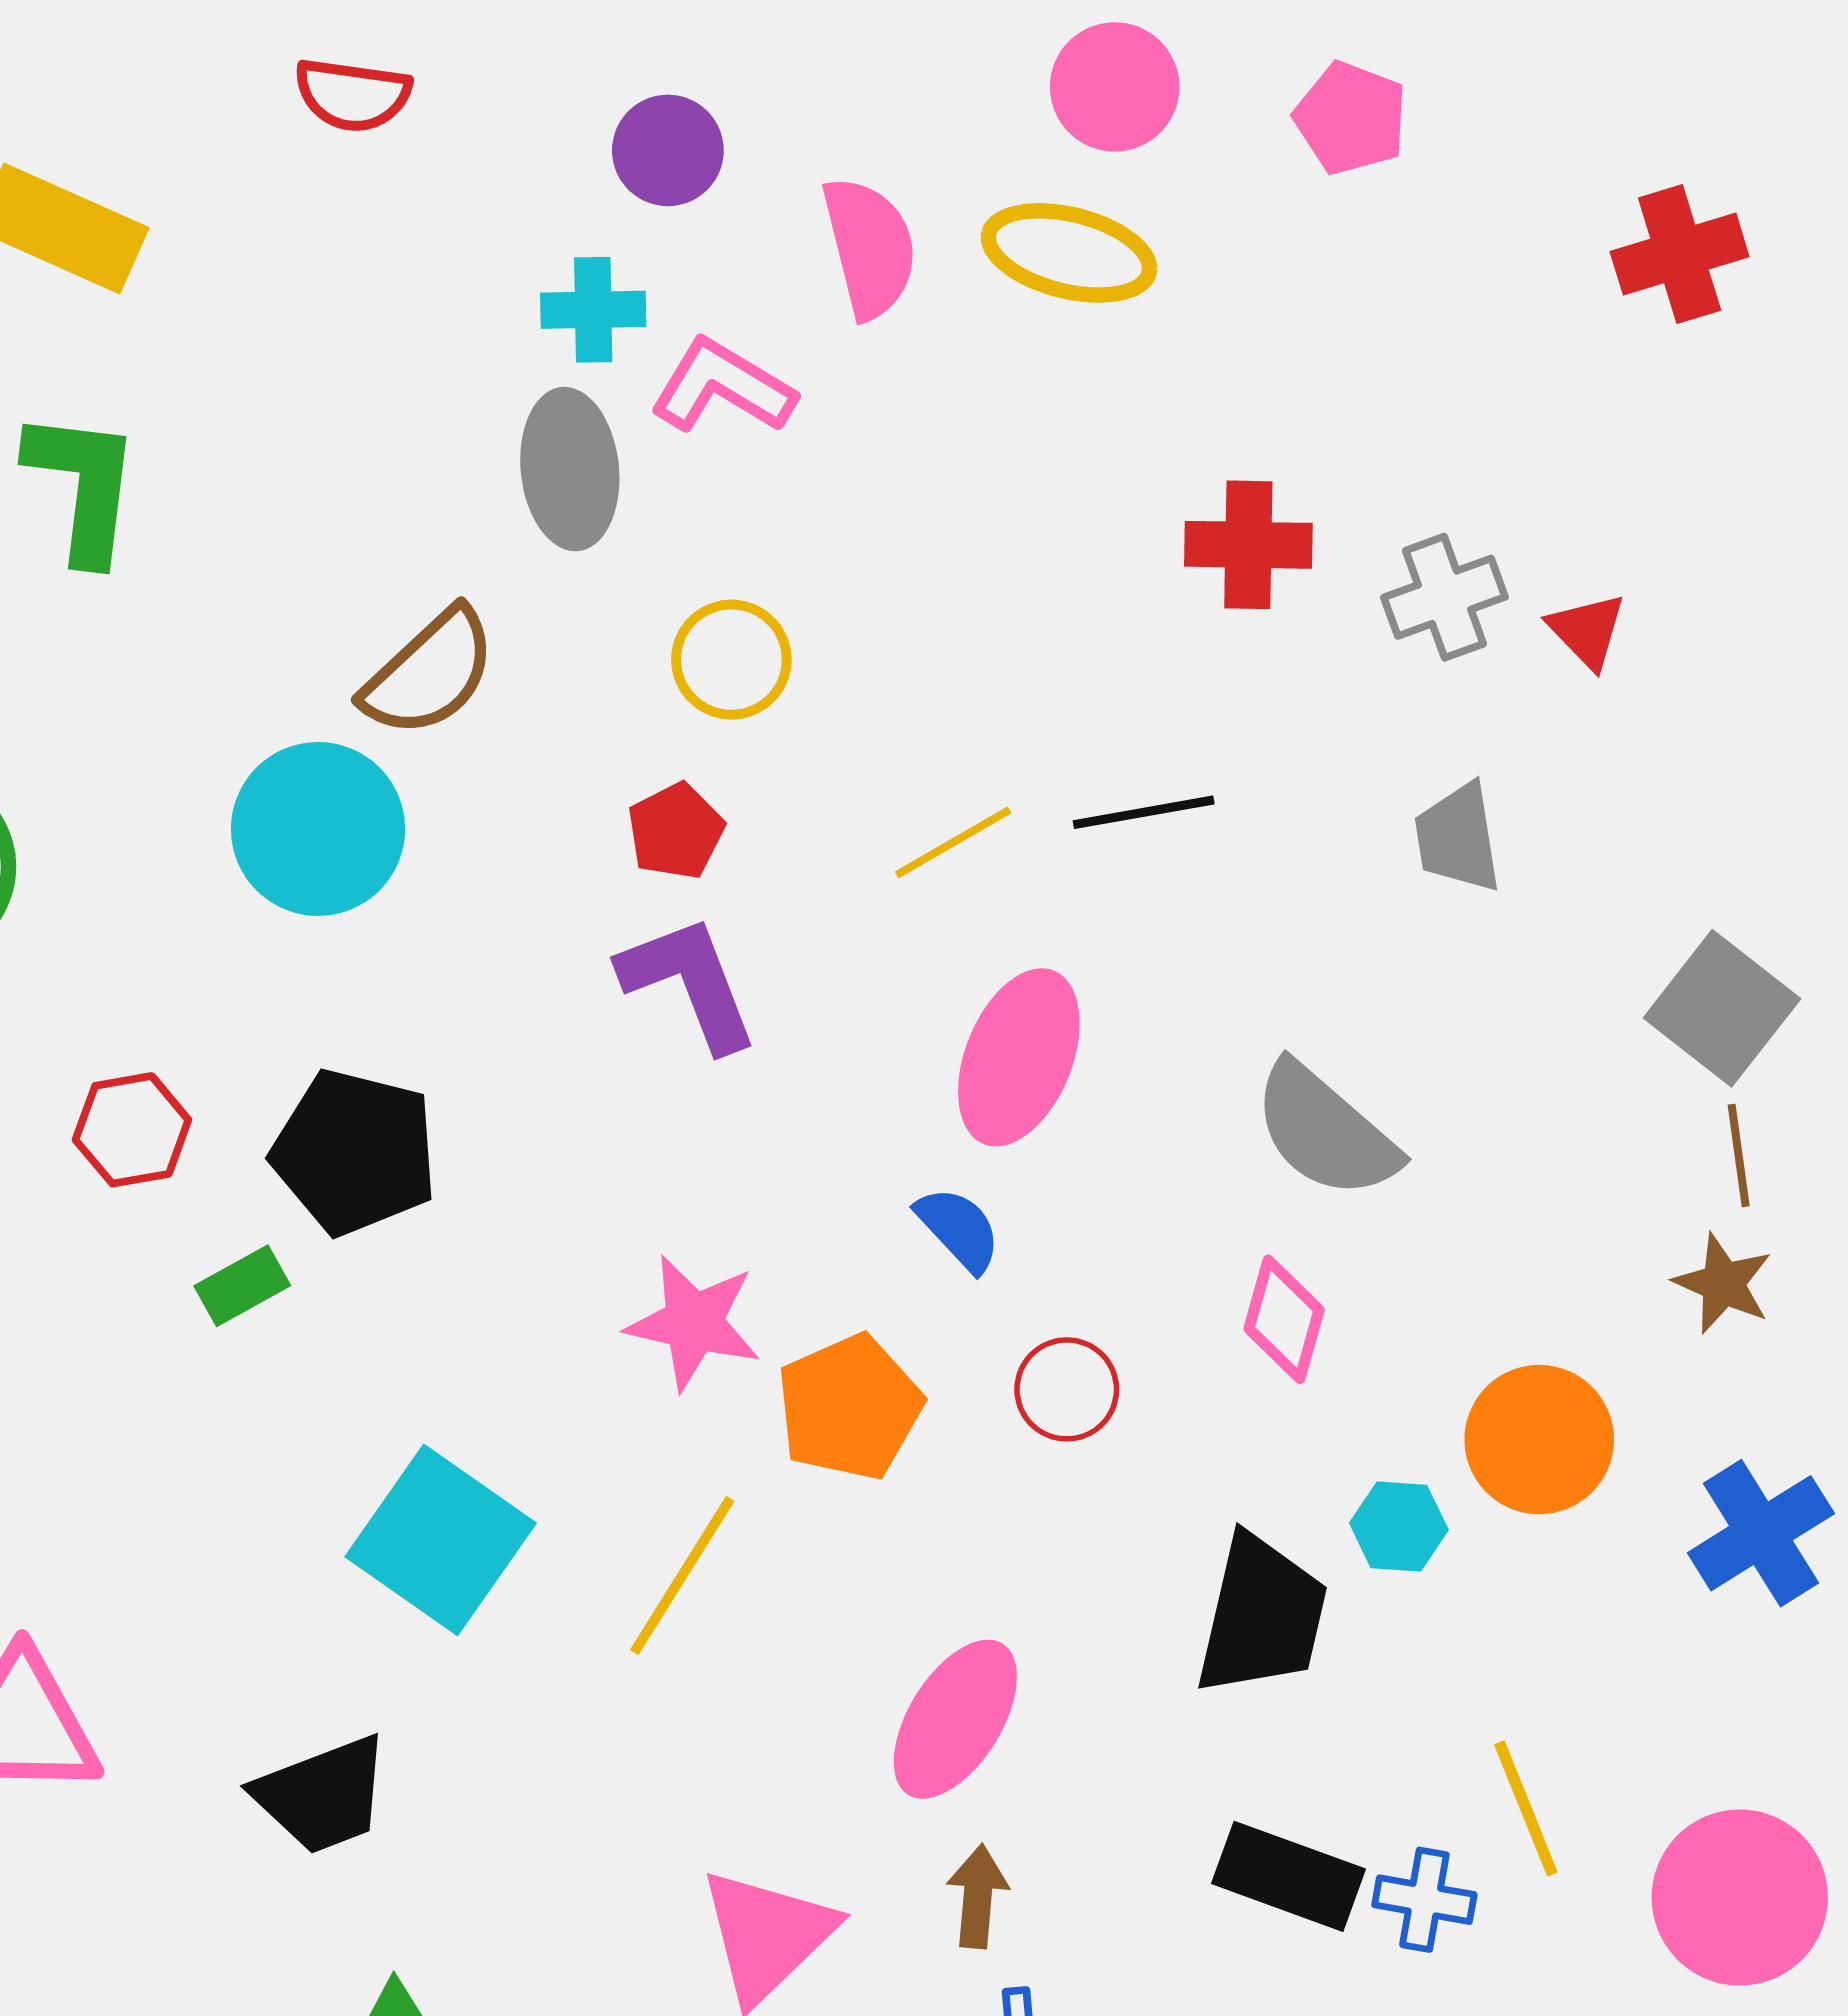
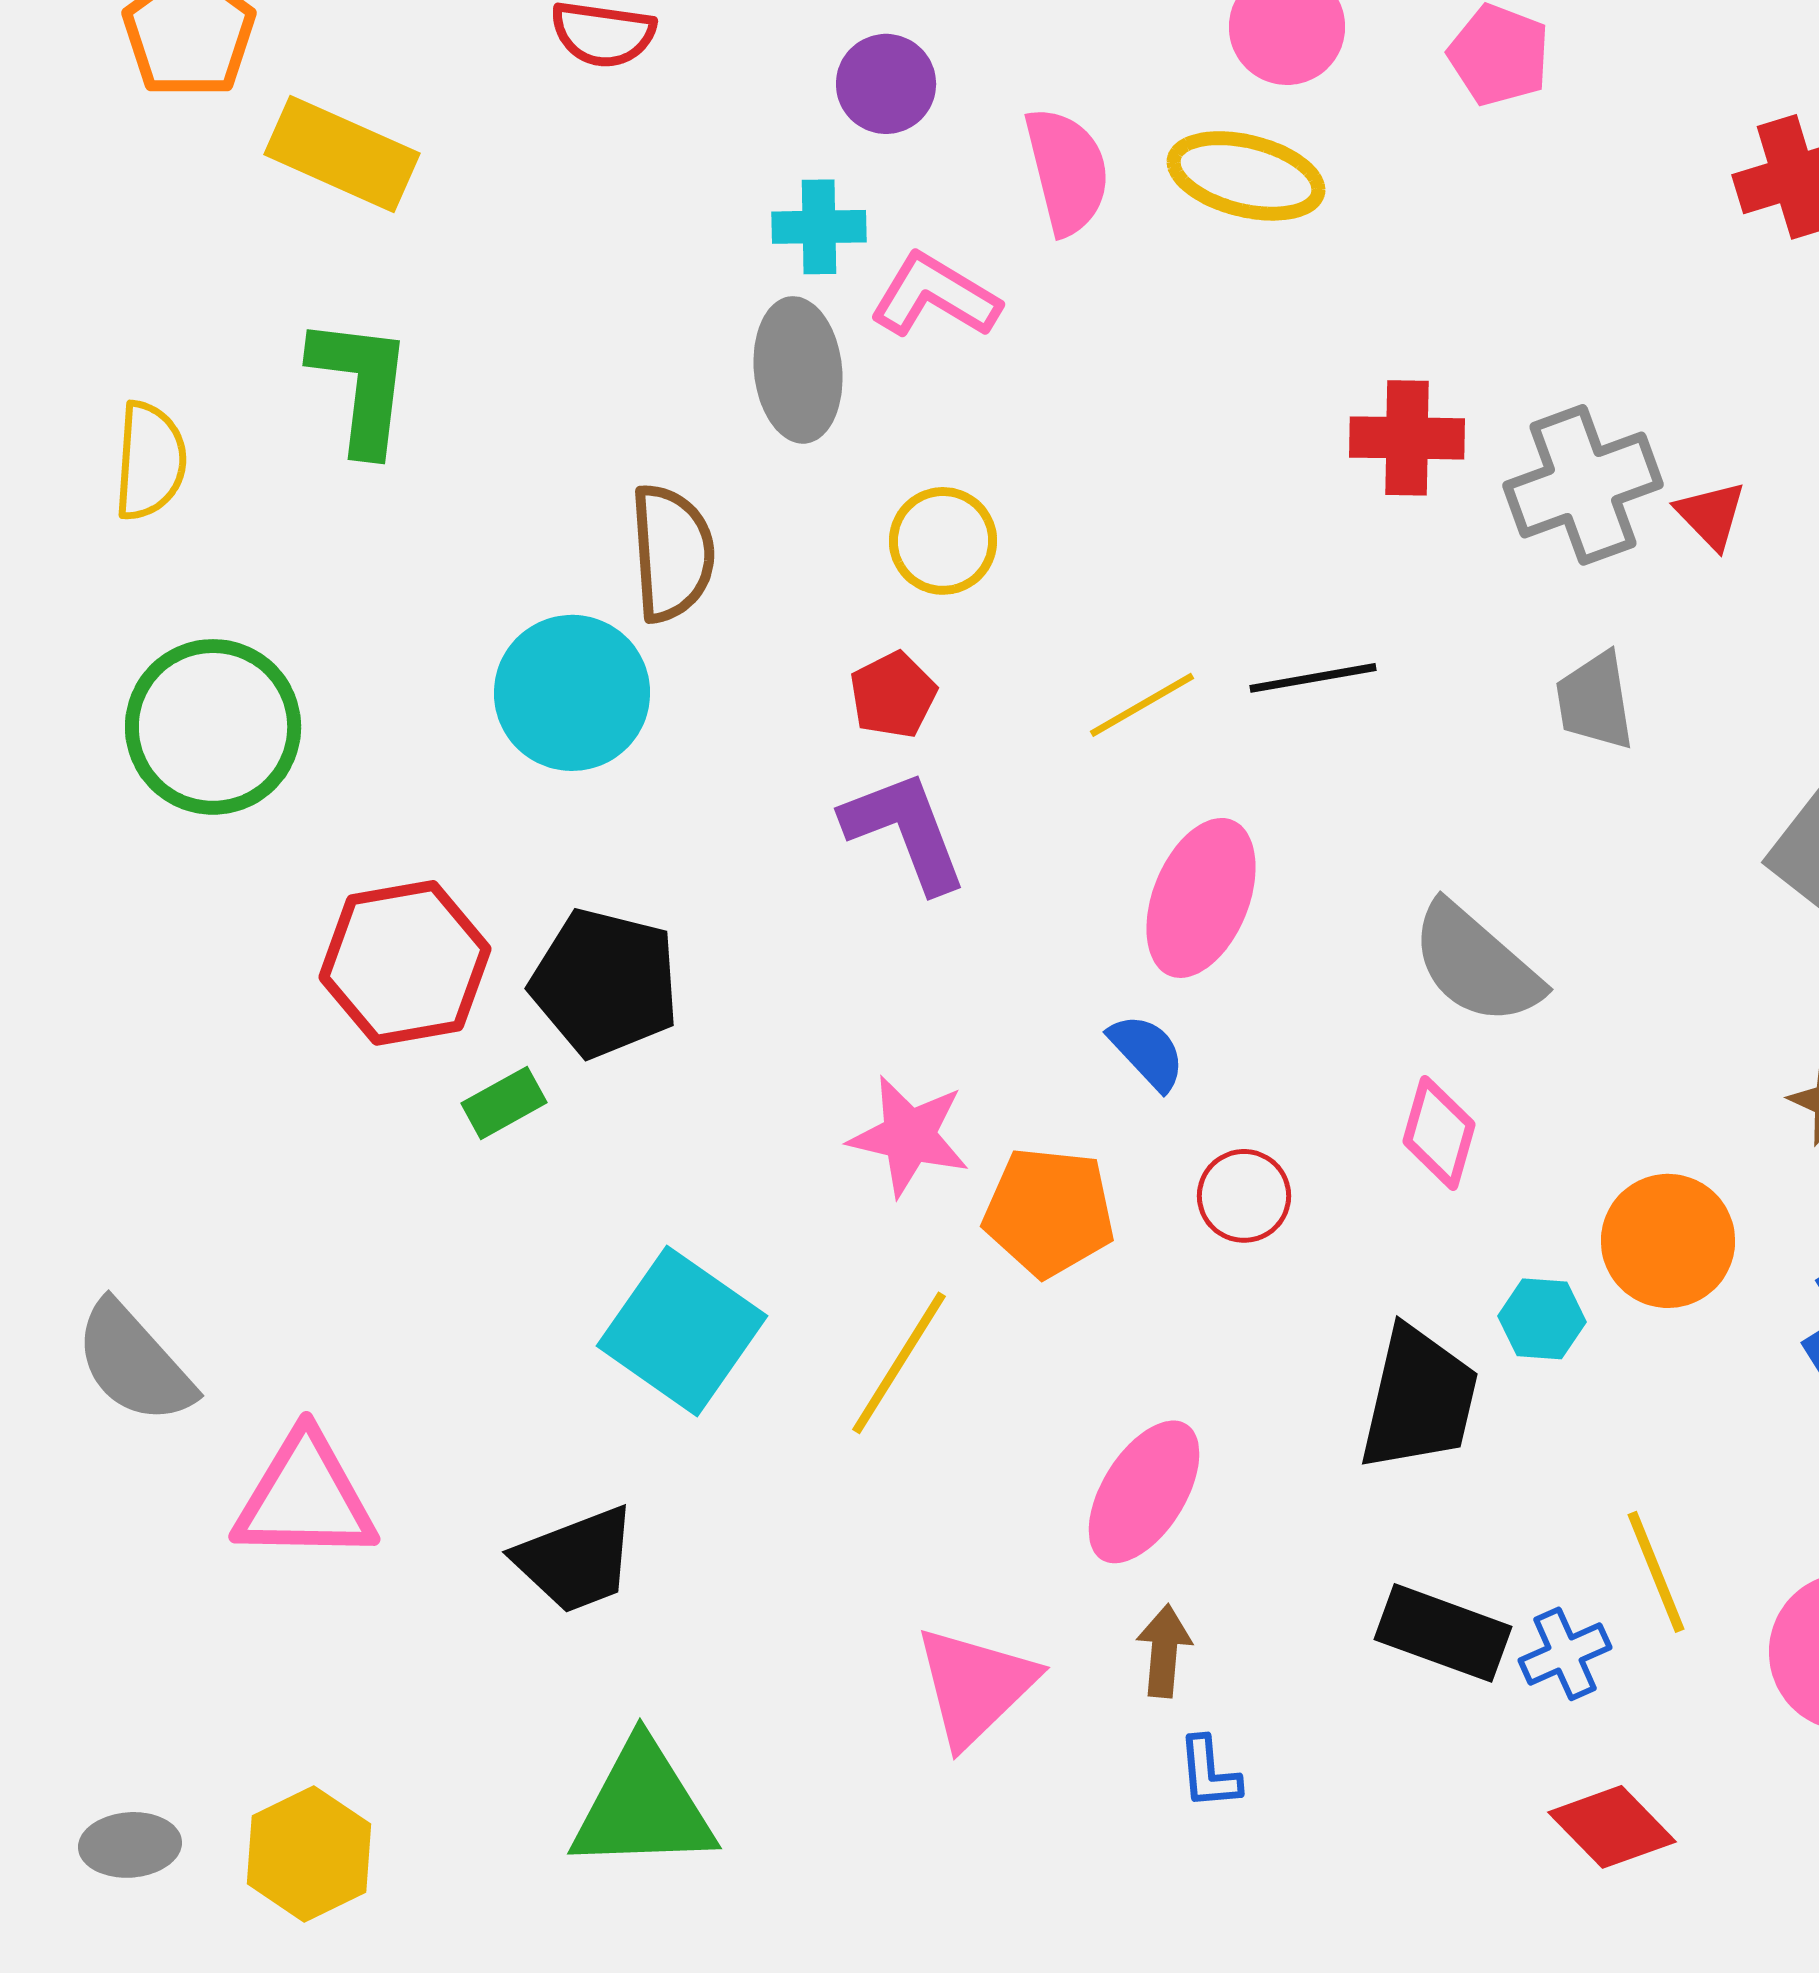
gray cross: (1444, 597) -> (1583, 485), size x1.4
brown semicircle: (429, 673) -> (672, 553), turned -51
red hexagon: (132, 1130) -> (405, 963), size x1.6
orange pentagon: (849, 1407) -> (1049, 1212), turned 30
blue cross: (1424, 1900) -> (1565, 1654), turned -34

